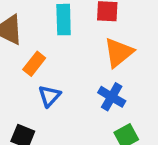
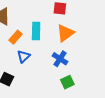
cyan rectangle: (64, 20) -> (36, 31), moved

